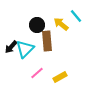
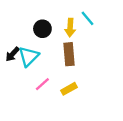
yellow arrow: (61, 24) -> (70, 28), turned -126
brown rectangle: (47, 41) -> (69, 54), moved

